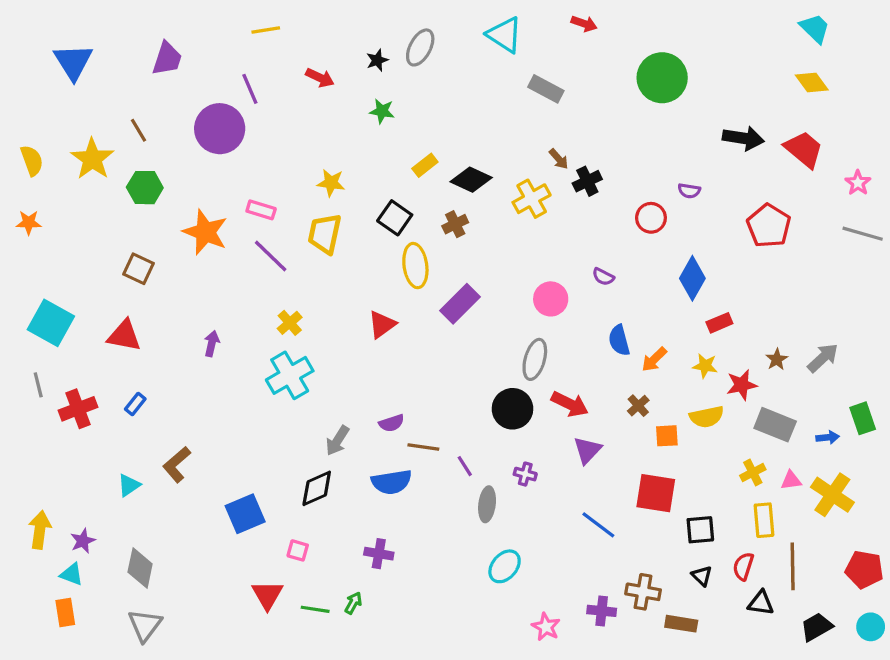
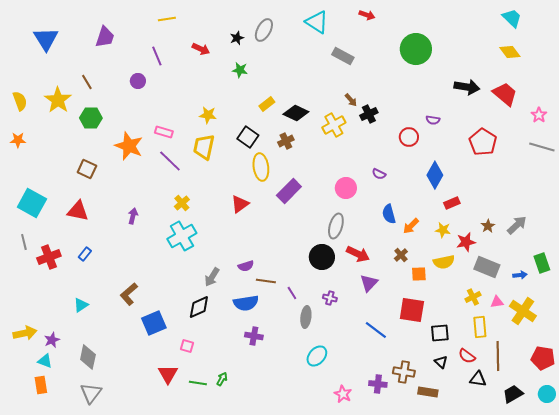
purple circle: (220, 129) -> (138, 81), size x0.5
brown L-shape: (177, 464) -> (129, 294), moved
yellow arrow: (40, 530) -> (25, 333), turned 70
purple cross: (379, 554) -> (254, 336), moved
red semicircle: (743, 566) -> (467, 356), turned -72

